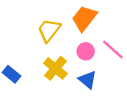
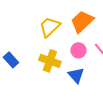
yellow cross: (55, 68) -> (50, 61), turned -30

